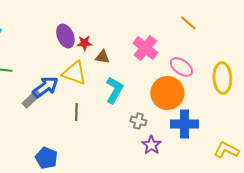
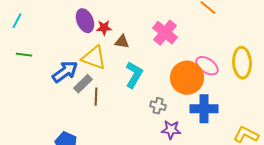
pink ellipse: (181, 67) -> (207, 66), moved
gray rectangle: (31, 99) -> (83, 84), moved
purple star: (151, 145) -> (171, 130), turned -30

